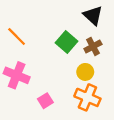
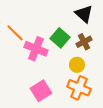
pink cross: (17, 75) -> (36, 49), moved
pink square: (45, 101) -> (41, 91), size x1.5

